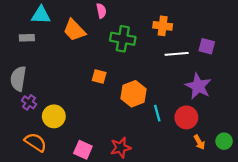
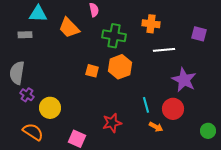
purple square: (207, 46) -> (199, 34), moved
orange hexagon: (134, 94) -> (120, 67), moved
orange arrow: (199, 142) -> (156, 127), moved, turned -32
red star: (121, 148) -> (112, 123), moved

